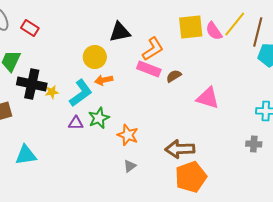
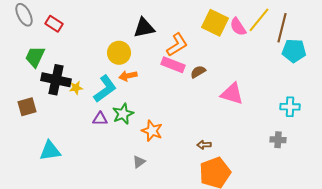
yellow square: (191, 27) -> (215, 23), turned 32
brown arrow: (180, 149) -> (204, 145), size x0.5
gray triangle: (130, 166) -> (139, 162), moved

